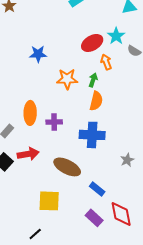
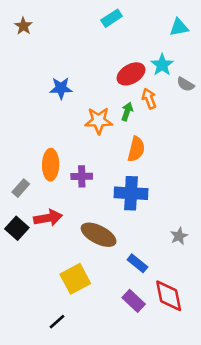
green arrow: (93, 80) -> (127, 112), moved
gray star: (127, 160) -> (179, 236), moved
yellow square: (49, 201) -> (75, 279), turned -30

